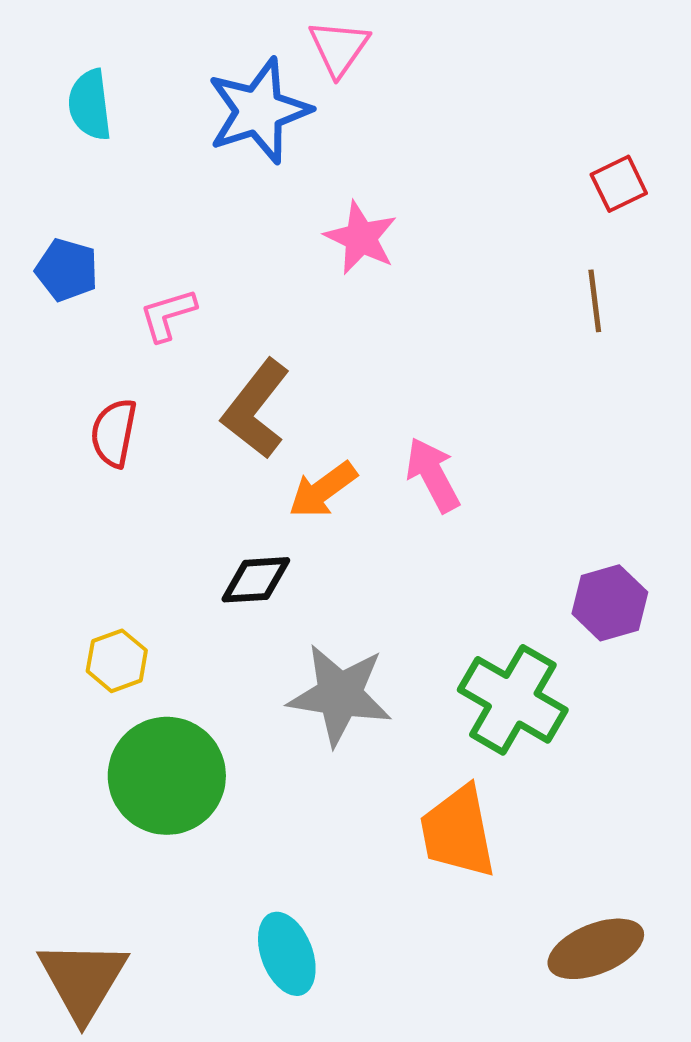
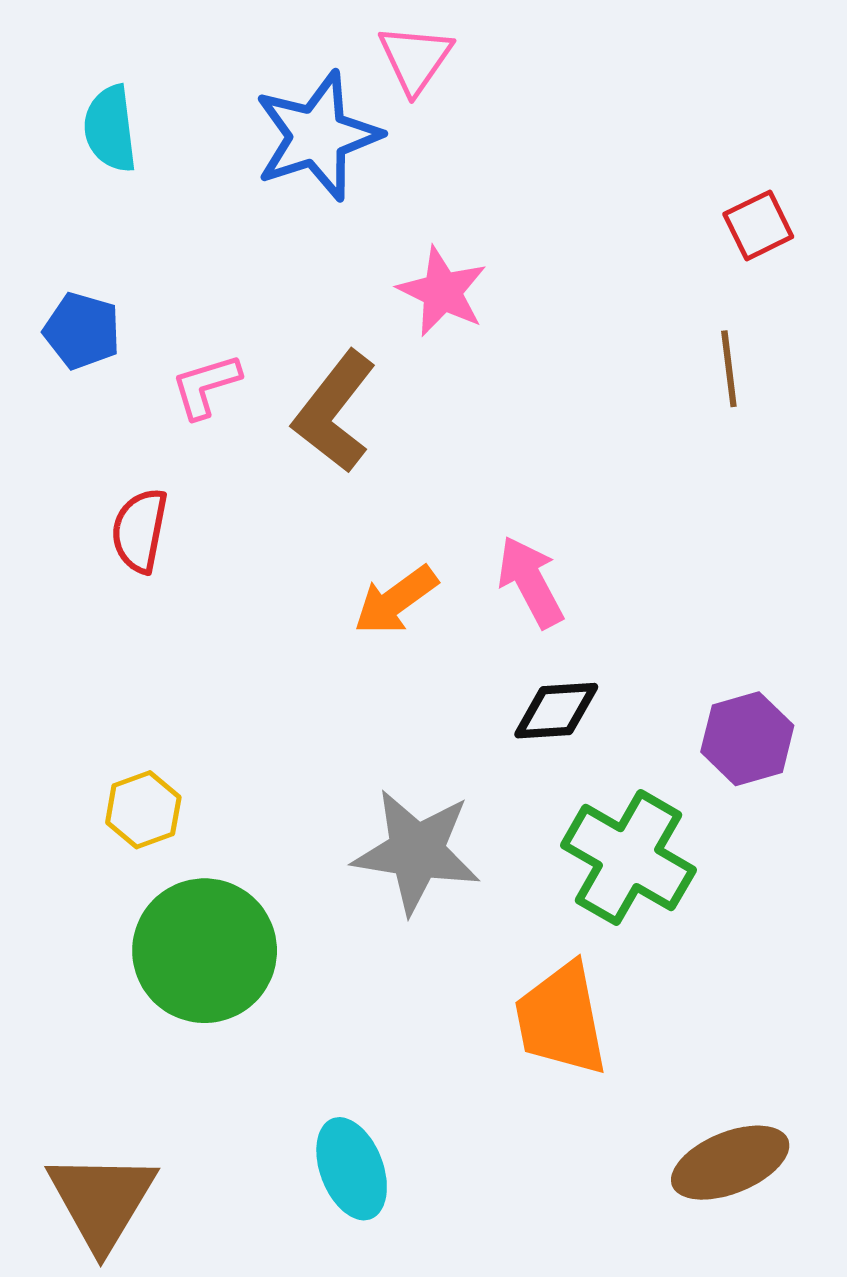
brown L-shape: (256, 409) -> (334, 412), moved
black diamond: (256, 580) -> (556, 711), moved

